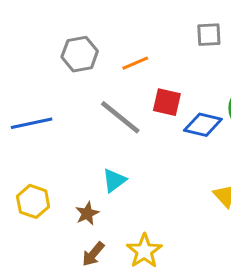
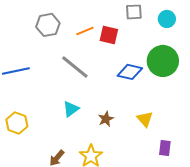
red square: (167, 102) -> (109, 35), moved
brown star: (87, 213) -> (106, 119), moved

